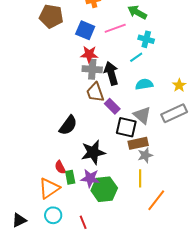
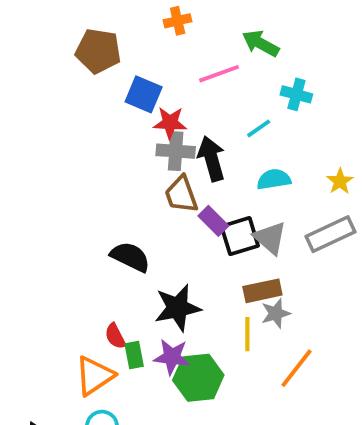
blue square: (85, 30) -> (144, 94), moved
cyan cross: (146, 39) -> (296, 94), moved
black semicircle: (68, 125) -> (130, 257), turned -100
black square: (126, 127) -> (240, 236), moved, turned -30
yellow line: (140, 178) -> (247, 334), moved
orange line: (156, 200) -> (296, 368), moved

